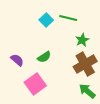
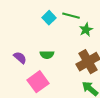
green star: (82, 40) -> (86, 30), moved
green semicircle: (44, 57) -> (47, 55), turned 32

